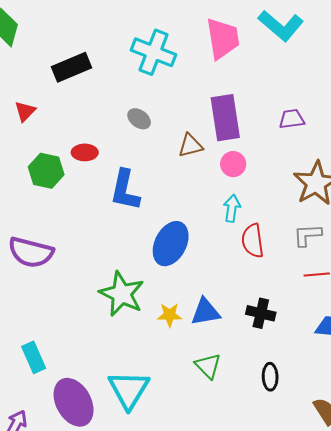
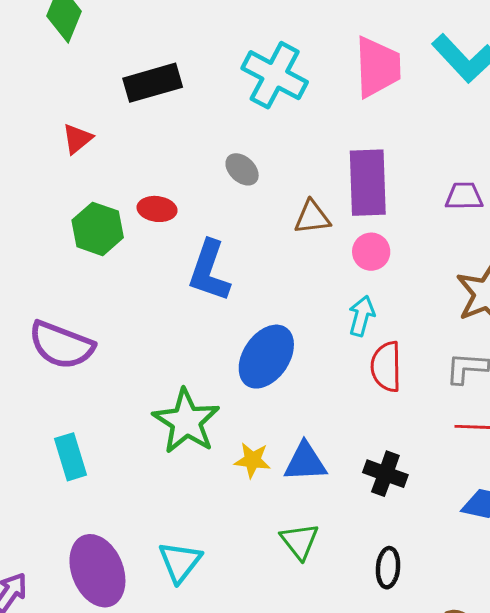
cyan rectangle: (34, 357) -> (71, 457), moved
cyan triangle: (129, 390) -> (180, 562), size x0.7

